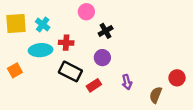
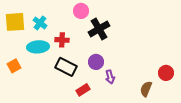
black cross: (106, 31) -> (99, 29), size x1.5
purple circle: (102, 58) -> (96, 62), moved
purple arrow: (127, 82) -> (110, 77), moved
red rectangle: (94, 85) -> (83, 90), moved

